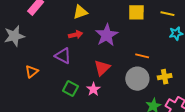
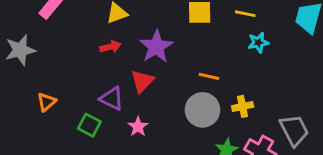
purple triangle: (63, 56) -> (112, 98), moved
red triangle: (102, 68) -> (142, 81), moved
green square: (70, 88) -> (89, 125), moved

